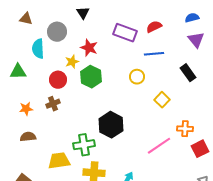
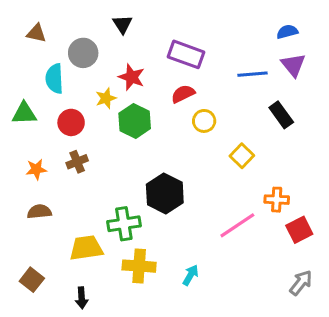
red semicircle: (154, 27) -> (183, 94), moved
blue line: (154, 54) -> (252, 74), moved
red circle: (58, 80) -> (71, 122), moved

